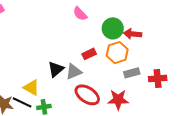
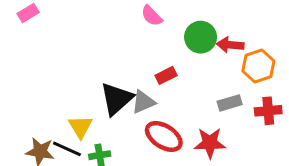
orange hexagon: (117, 53) -> (258, 66), moved
black triangle: (56, 69) -> (117, 99), size x1.4
yellow triangle: (31, 88) -> (81, 127), turned 30

